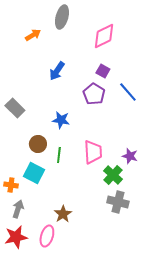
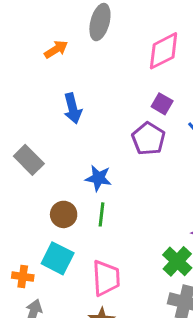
blue arrow: (57, 71) -> (73, 108), moved, turned -48
pink trapezoid: (93, 152) -> (106, 278), moved
green line: (59, 155) -> (101, 214), moved

